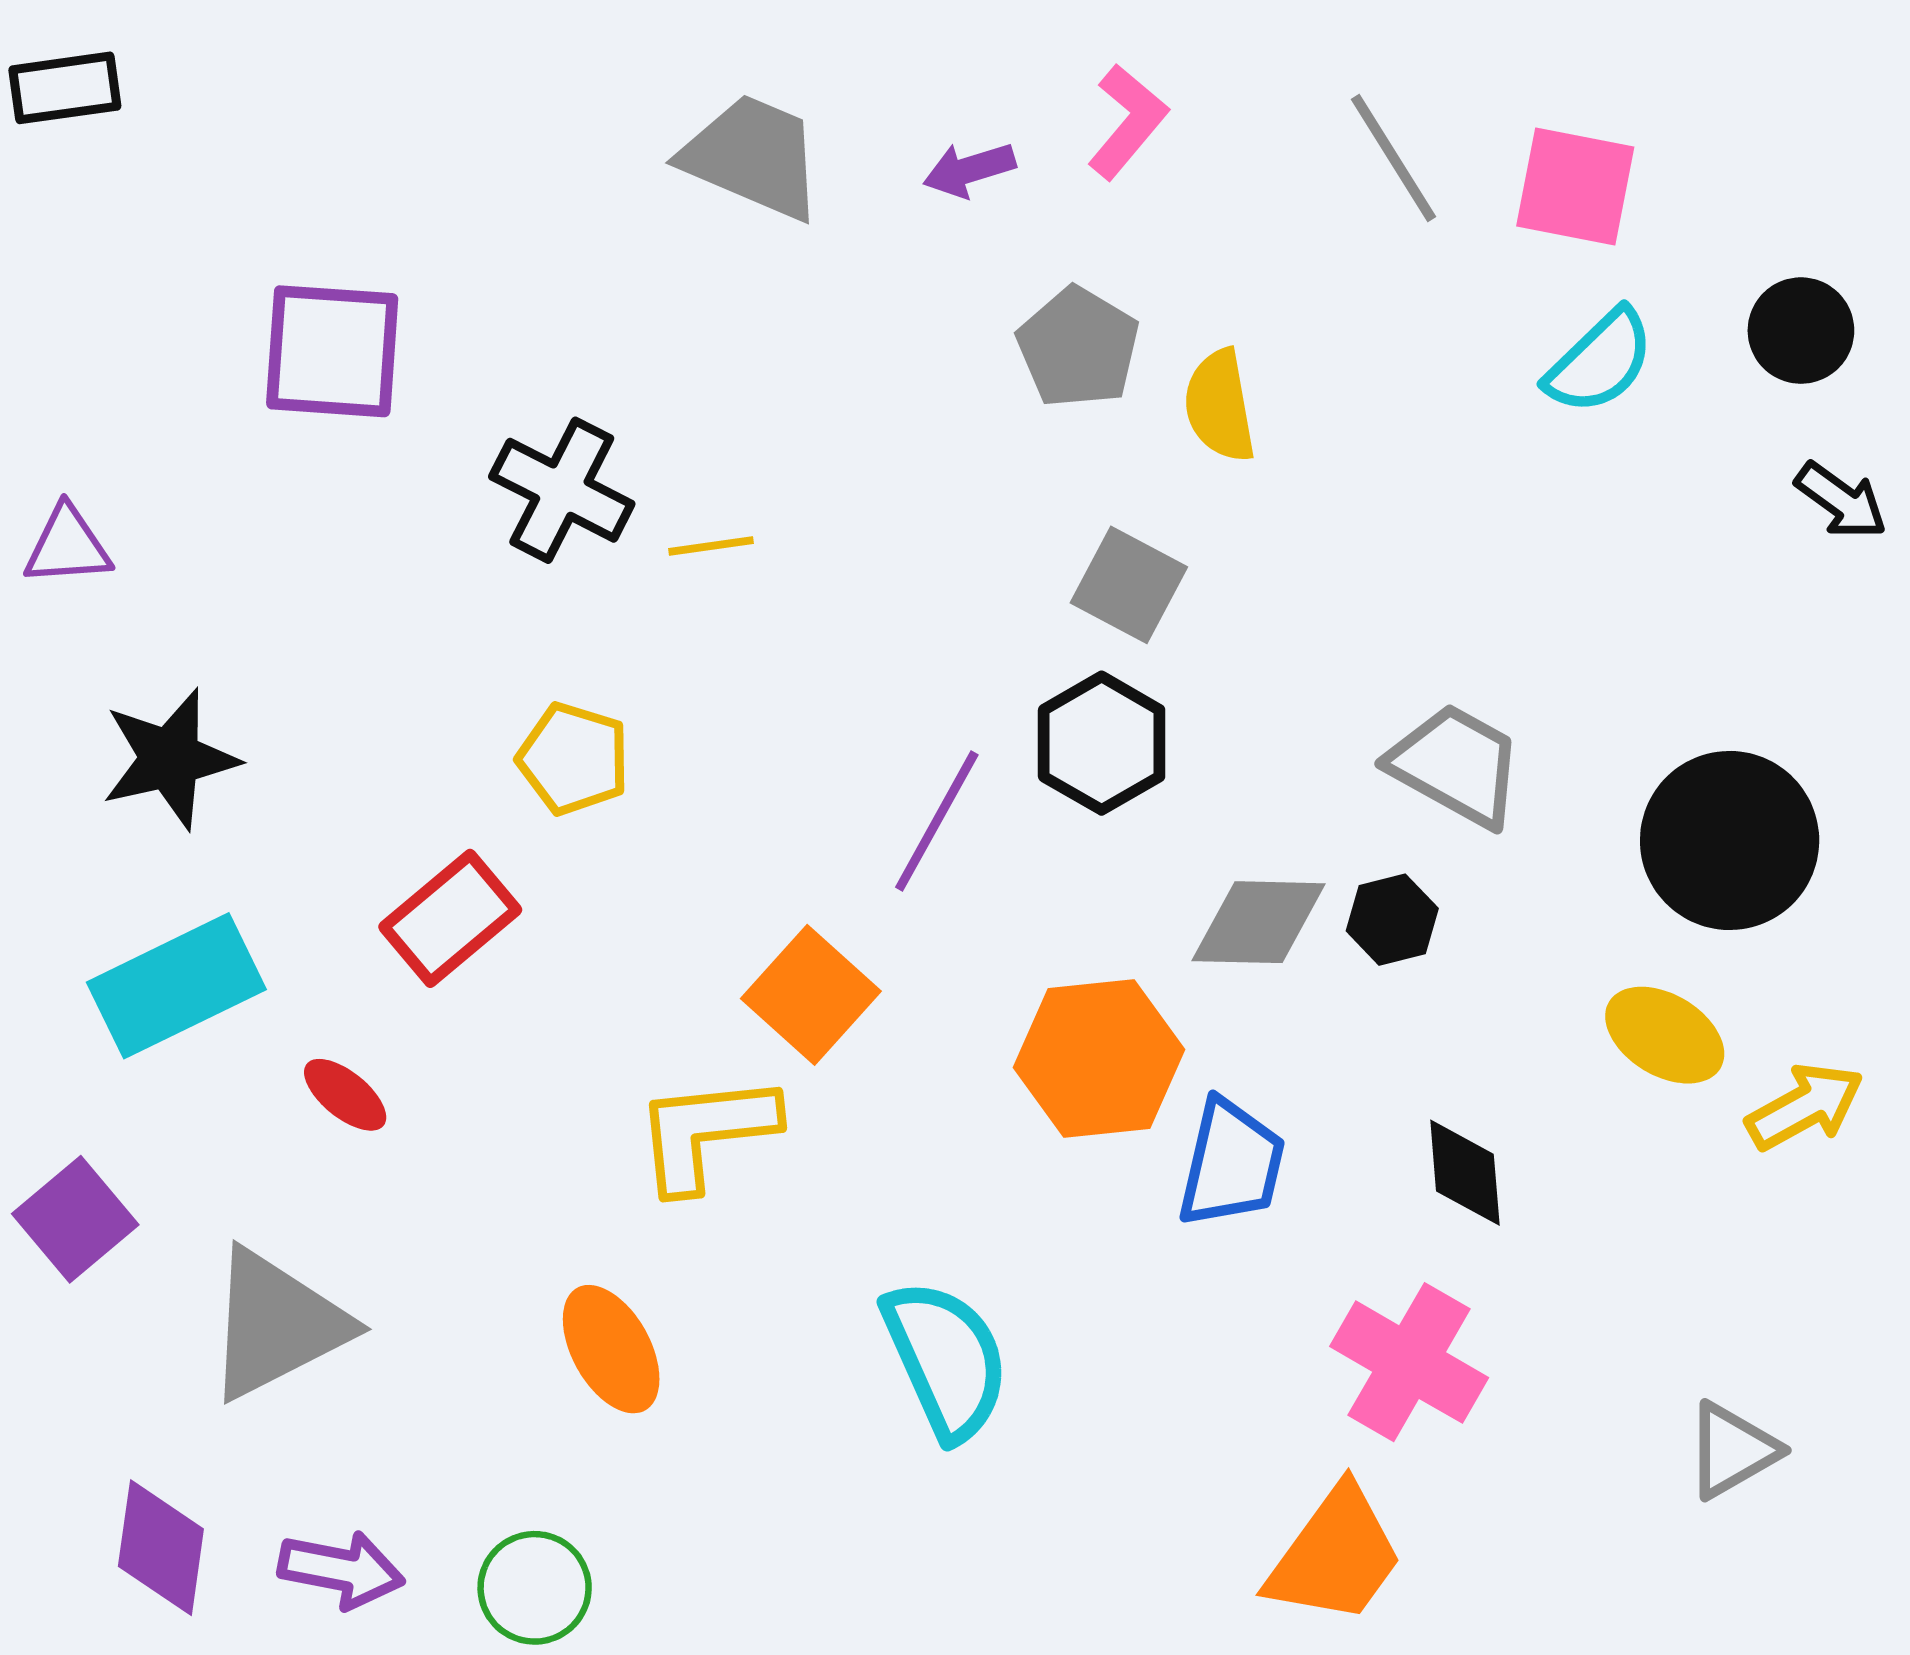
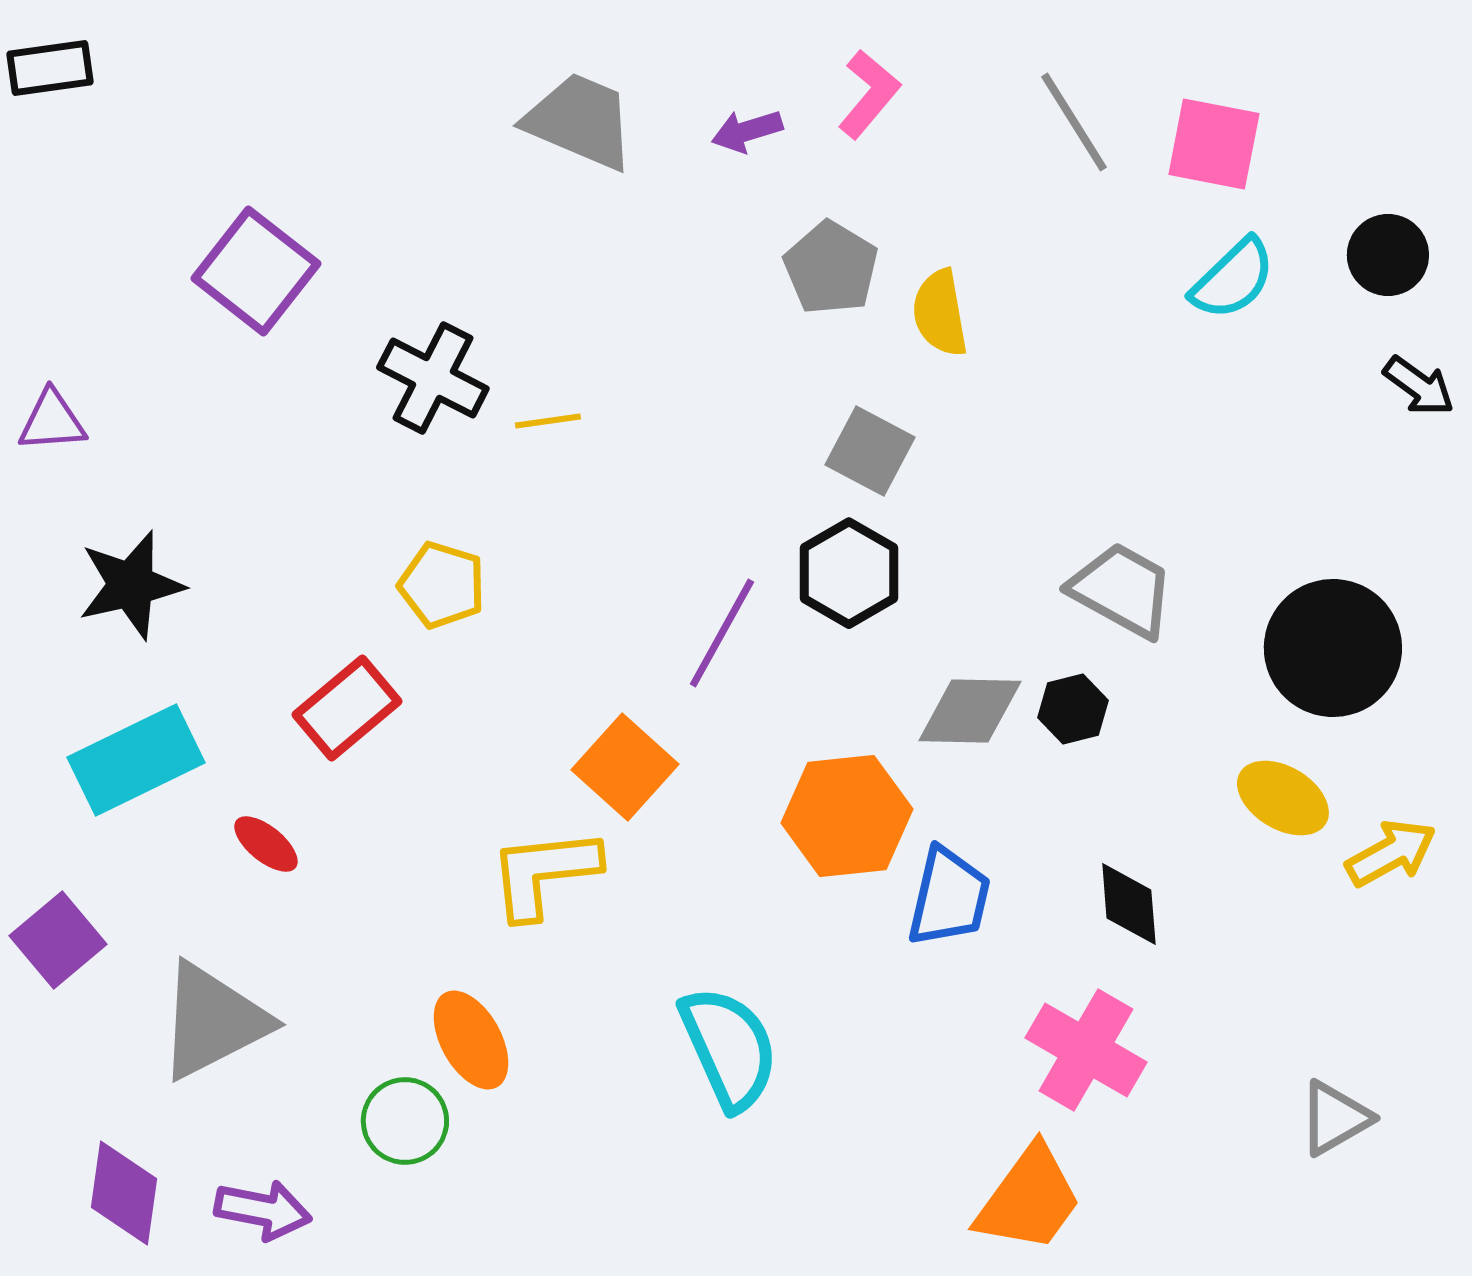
purple square: (332, 351) -> (256, 271), turned 34
green circle: (535, 1588) -> (405, 1121), moved

